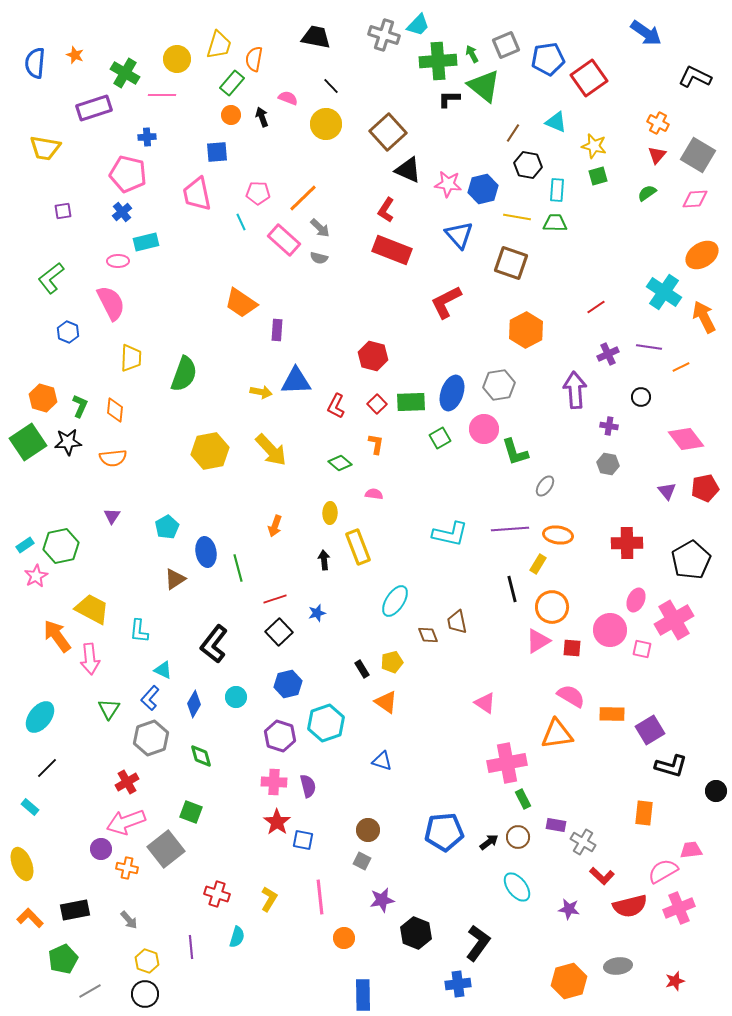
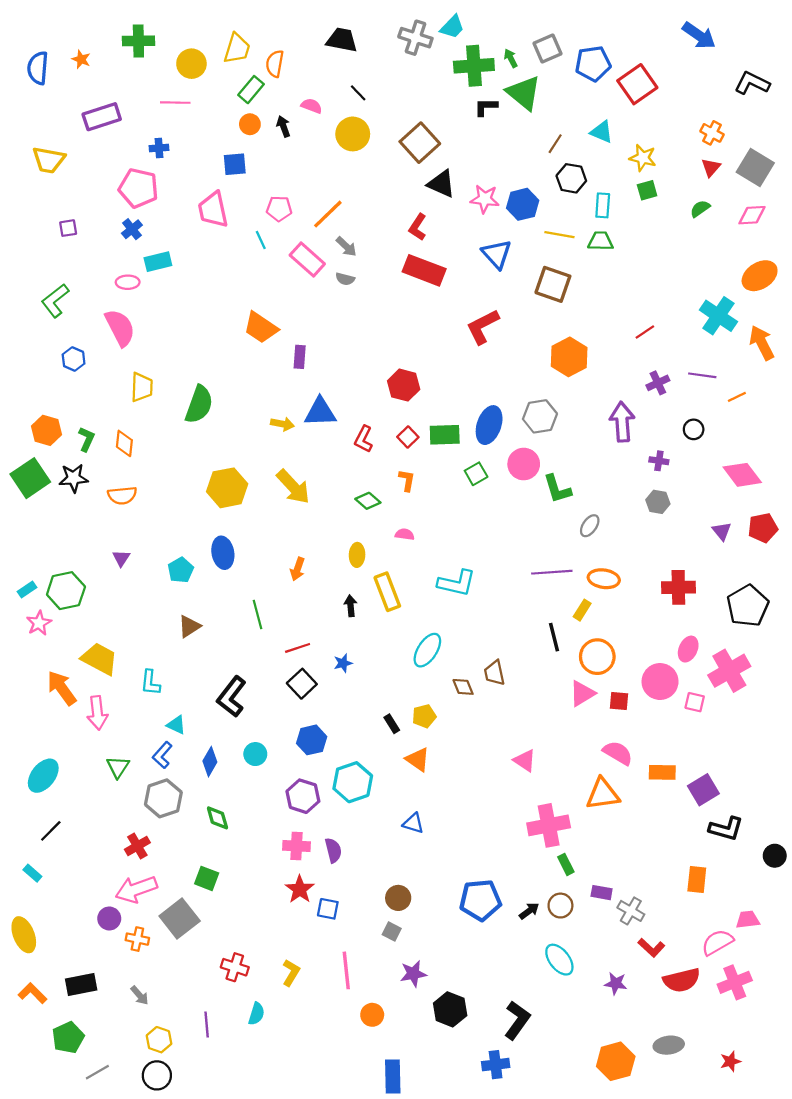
green cross: (125, 73) -> (138, 41), moved, turned -32
cyan L-shape: (450, 534) -> (457, 583), moved
blue ellipse: (206, 552) -> (223, 553), moved

